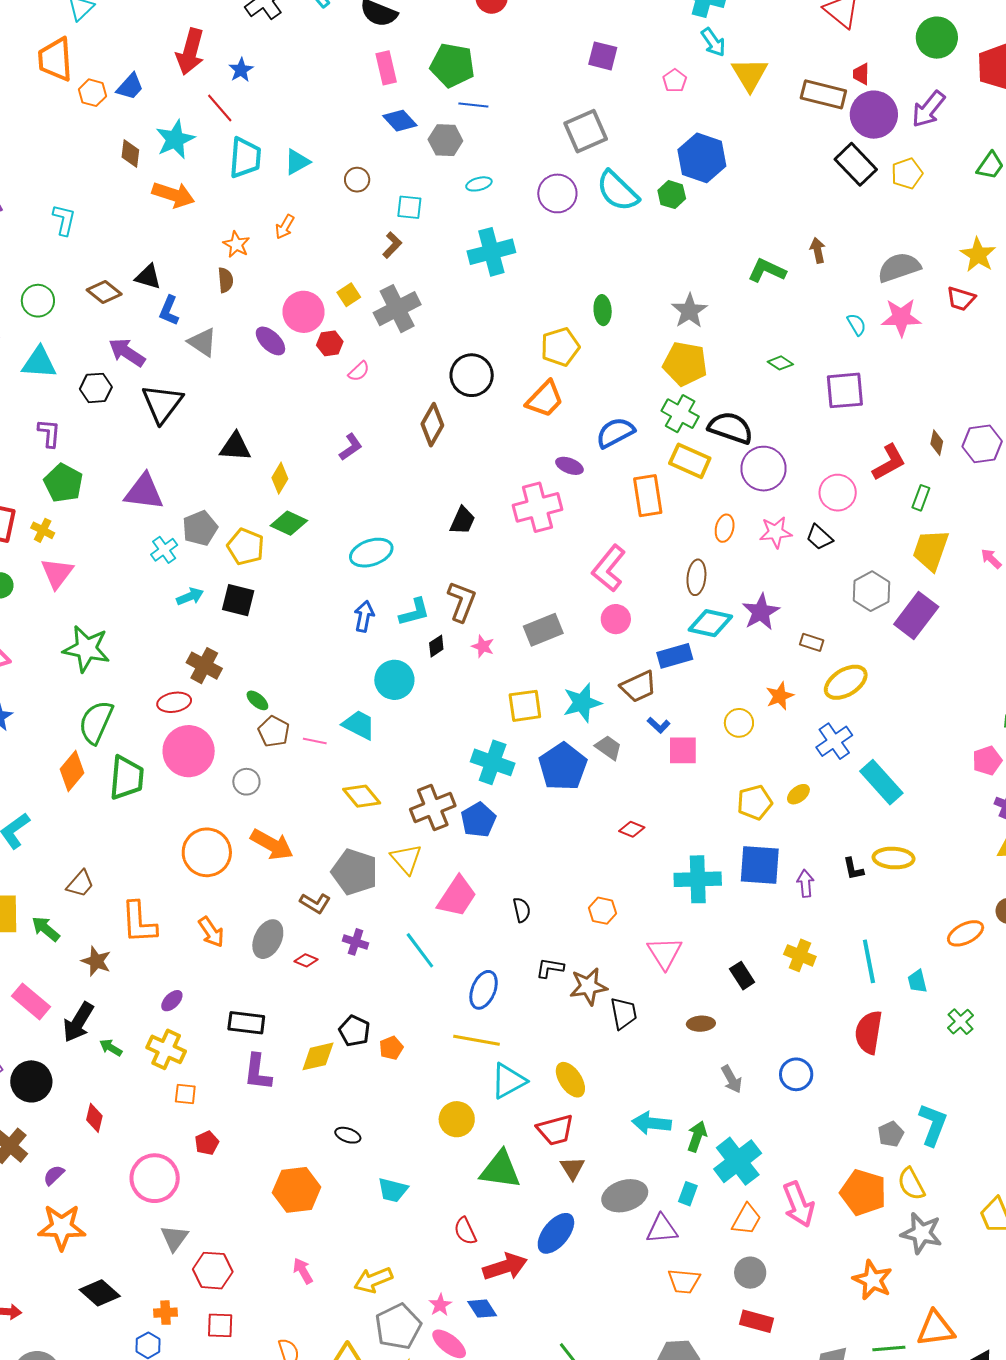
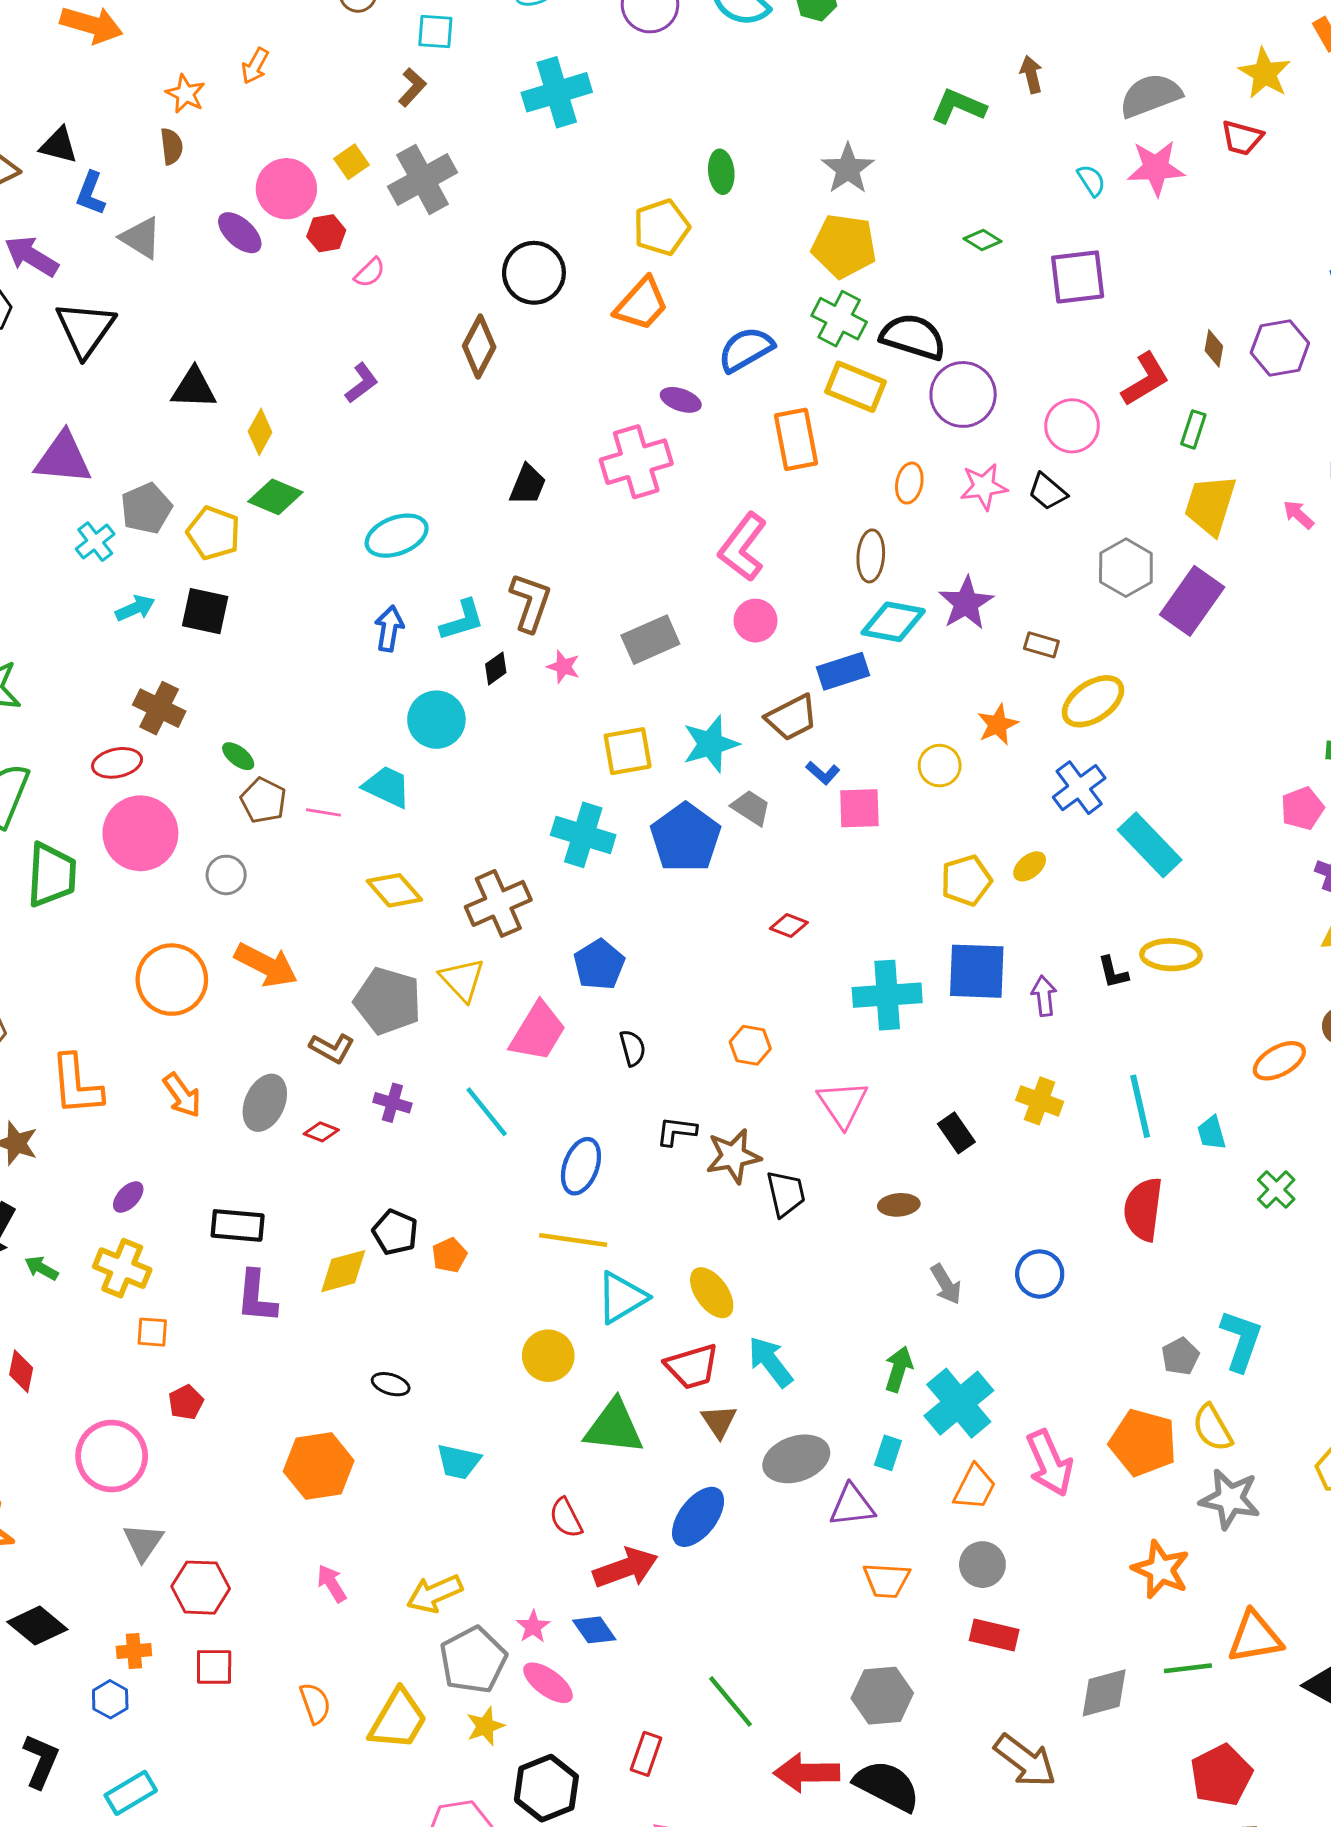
blue pentagon: (478, 820) -> (599, 965), moved
cyan arrow: (652, 1123) -> (770, 1362), moved, turned 48

